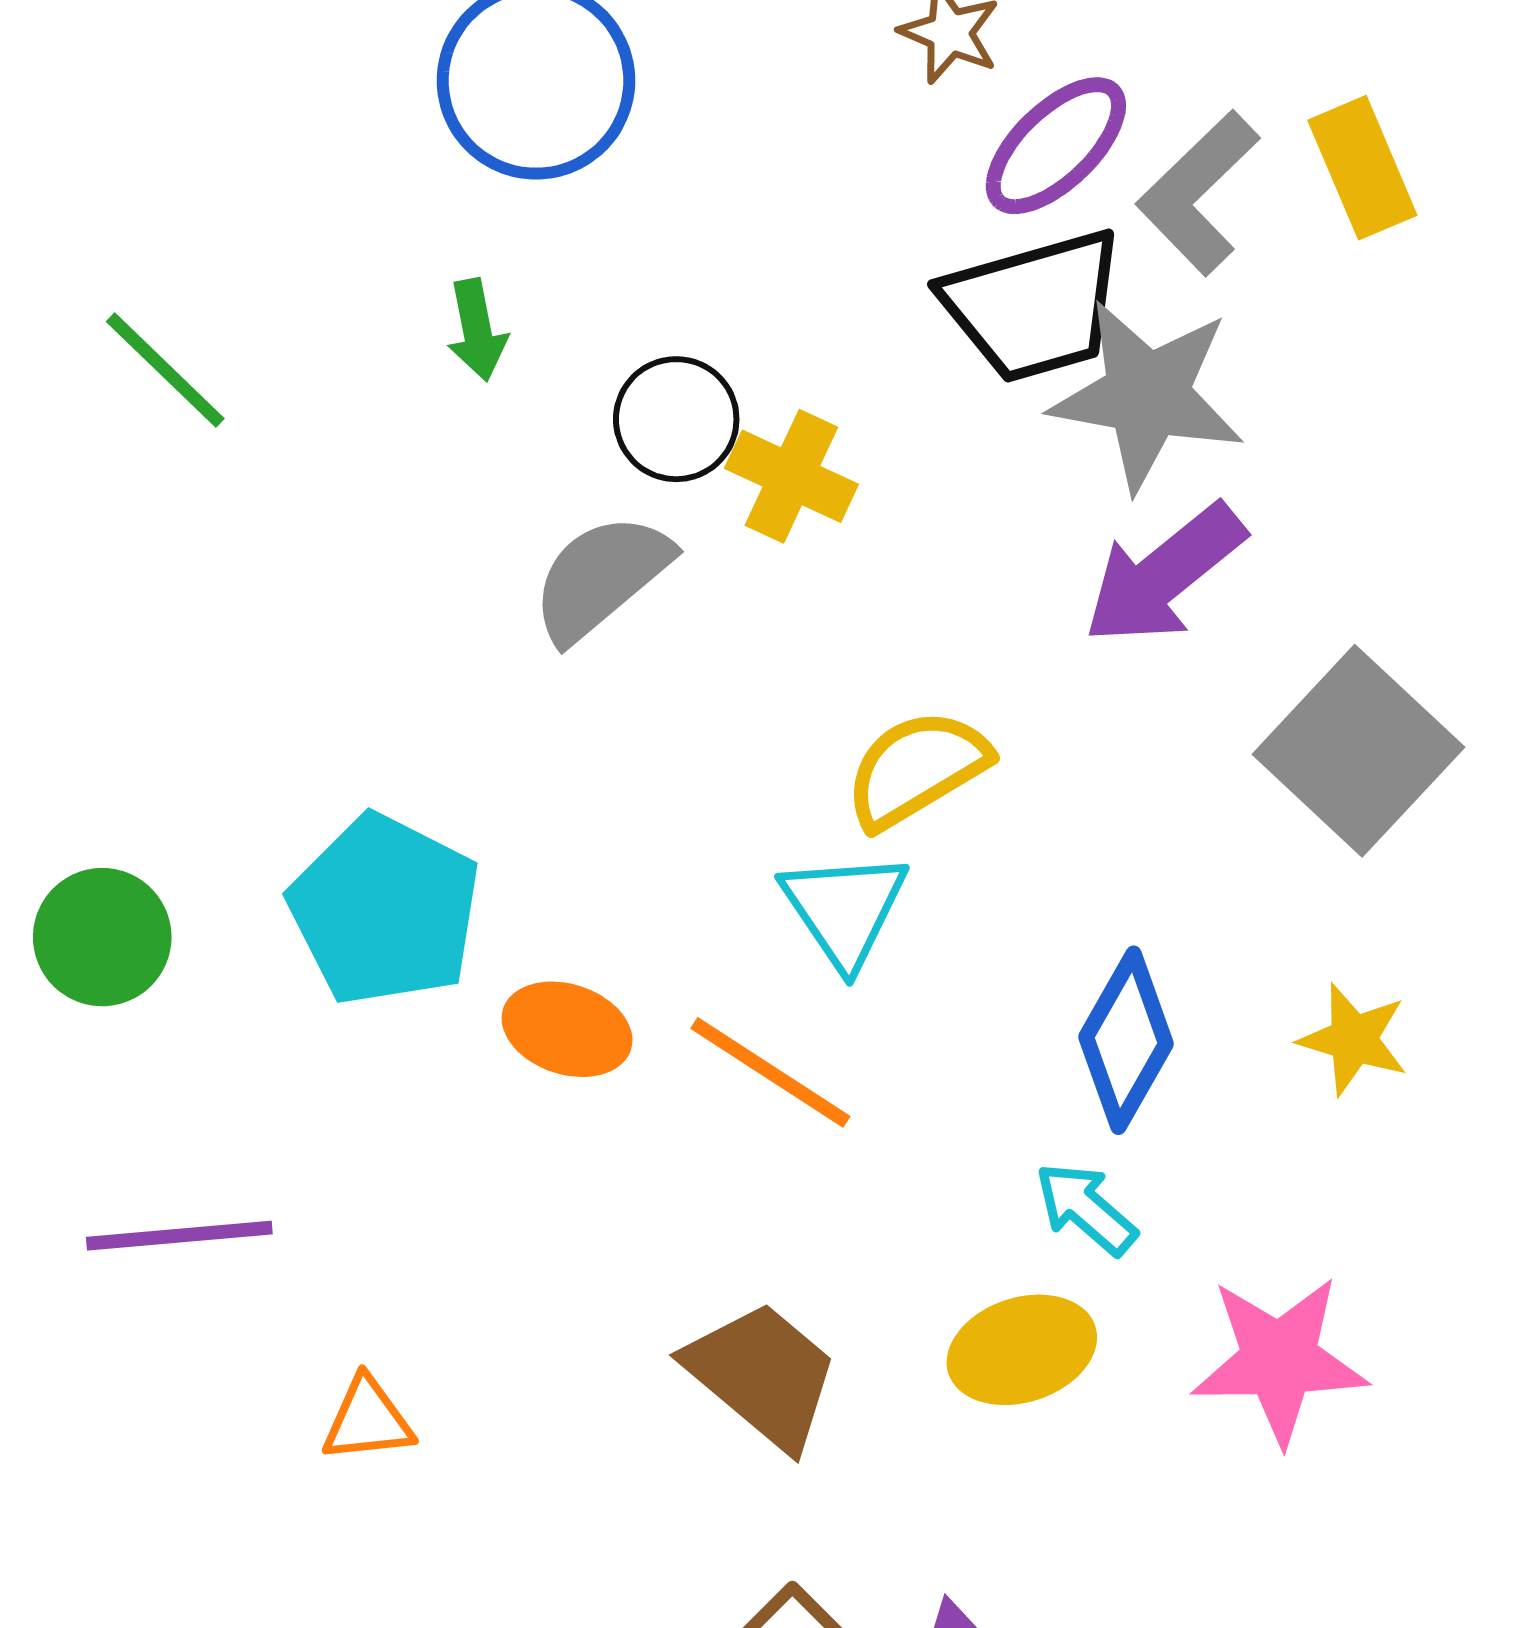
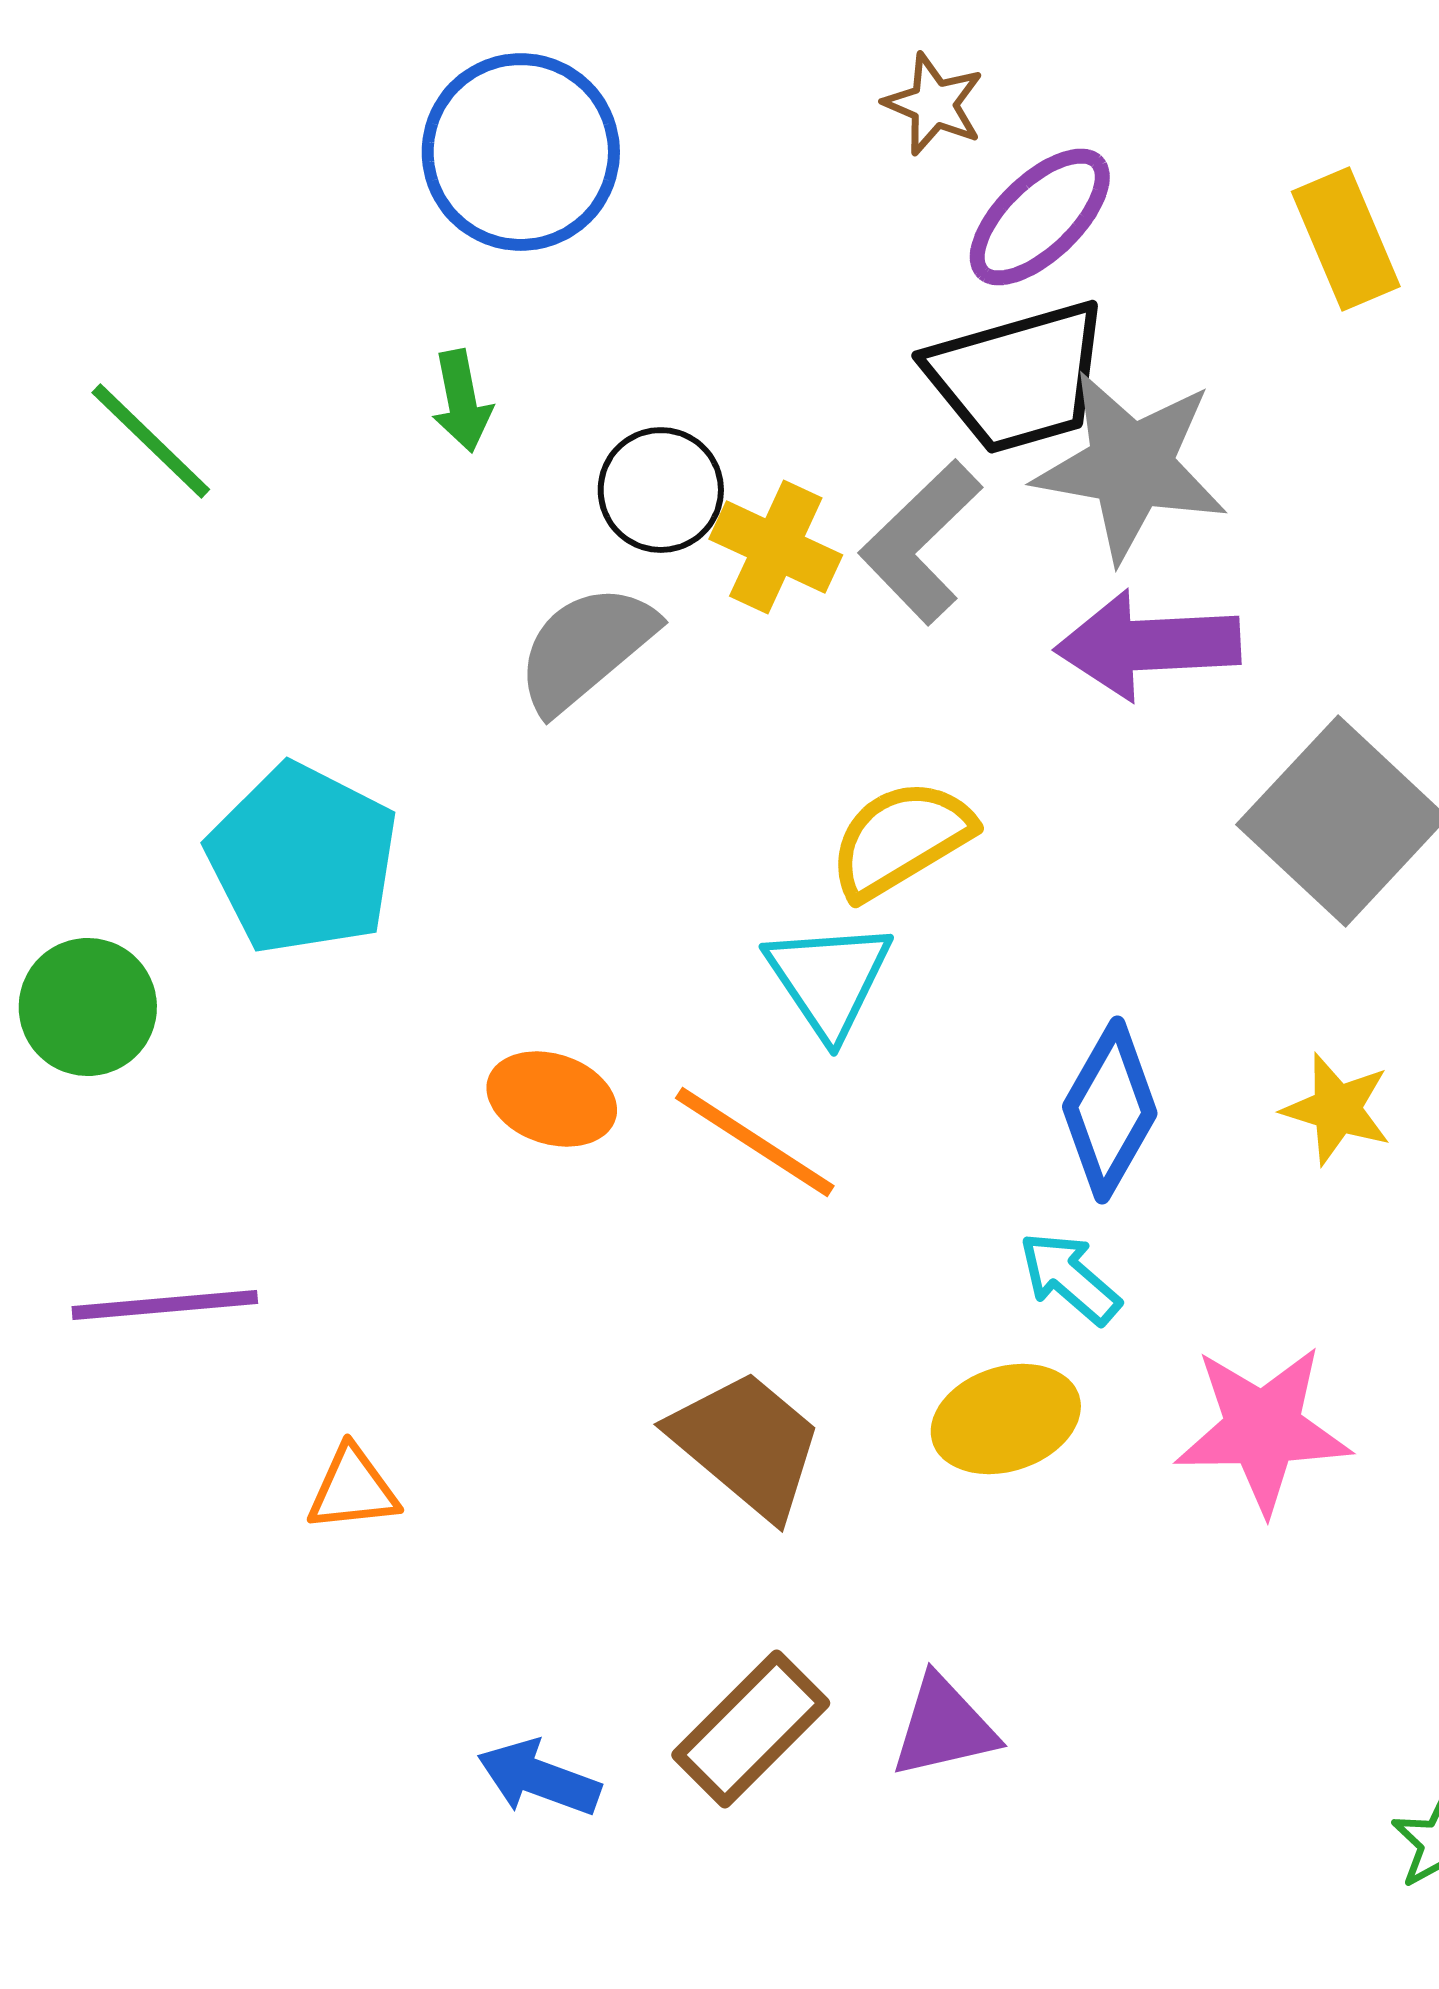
gray L-shape: (1198, 193) -> (921, 542), moved
purple arrow: (1164, 574) -> (1148, 645), turned 36
cyan pentagon: (385, 910) -> (303, 859), moved

